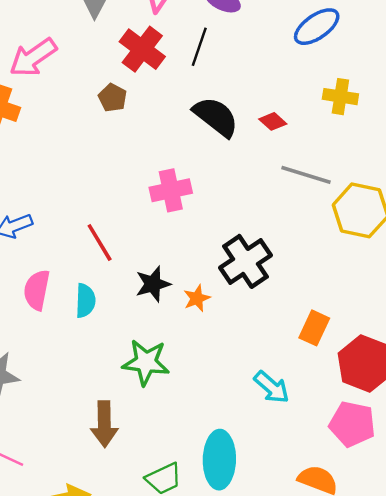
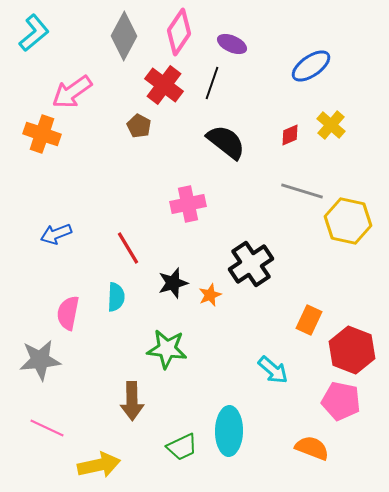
yellow cross: (340, 97) -> (331, 125), turned 32
red diamond: (273, 121) -> (290, 135), moved, turned -65
pink semicircle: (37, 290) -> (68, 313), moved

